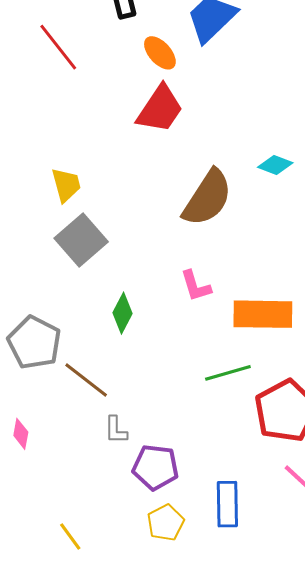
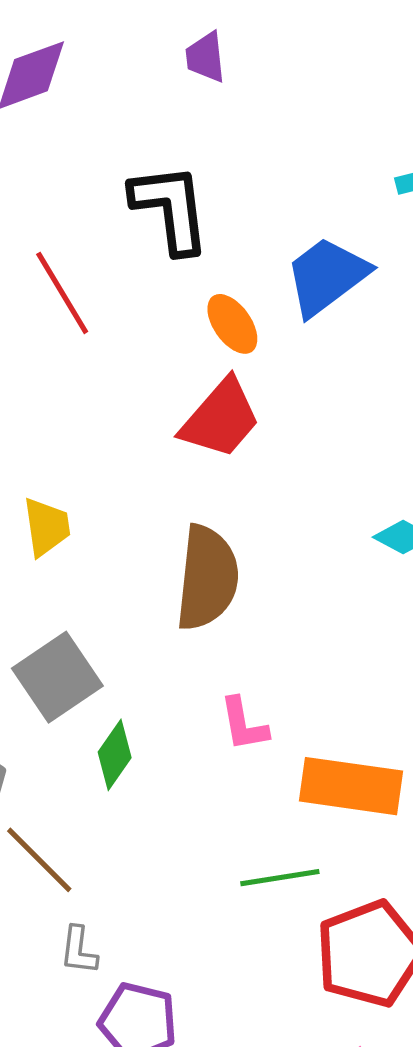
brown semicircle: (207, 198) -> (207, 578), moved, turned -34
gray square: (81, 240) -> (57, 677), moved

